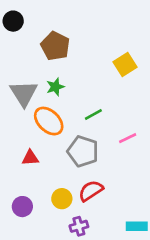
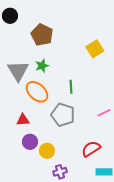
green line: (93, 114) -> (71, 87), turned -64
pink line: (128, 138) -> (104, 113), moved
red semicircle: (91, 191) -> (91, 149), moved
purple circle: (22, 207) -> (30, 142), moved

